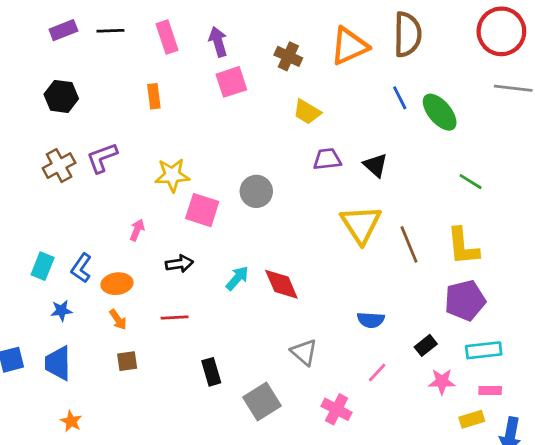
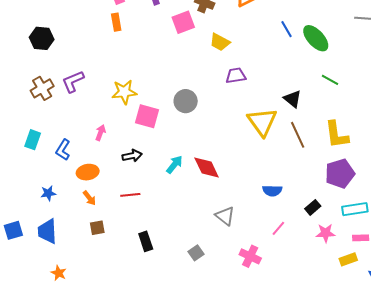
pink square: (231, 82) -> (183, 22), moved
orange rectangle: (154, 96) -> (116, 22), moved
black triangle: (375, 165) -> (293, 99), moved
green line: (471, 182) -> (330, 80), moved
cyan rectangle: (43, 266) -> (33, 140), moved
blue L-shape: (81, 268) -> (63, 150), moved
black rectangle: (211, 372) -> (146, 241), moved
gray square: (262, 401) -> (196, 253), size x0.6

